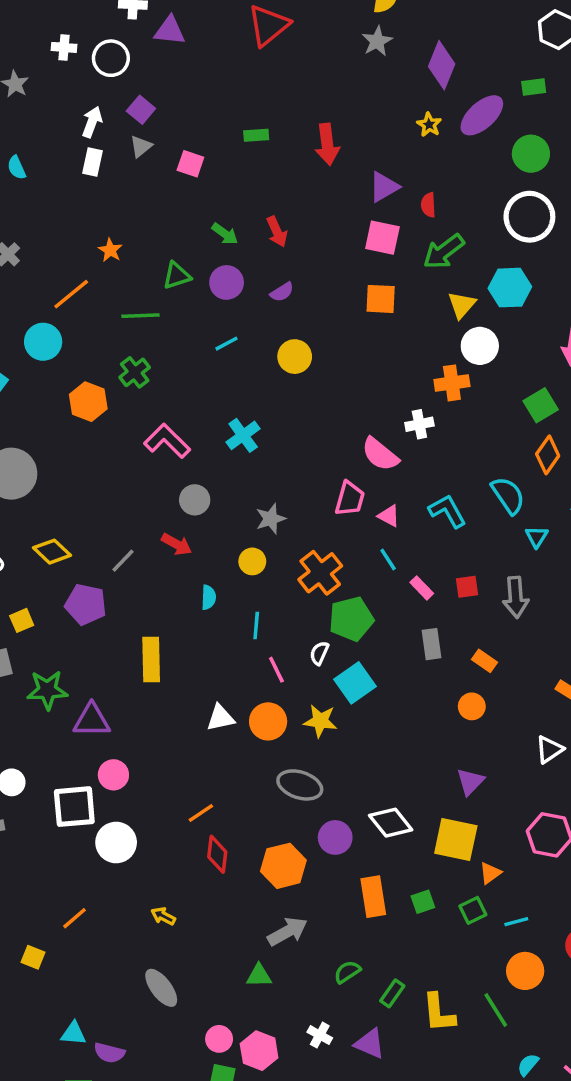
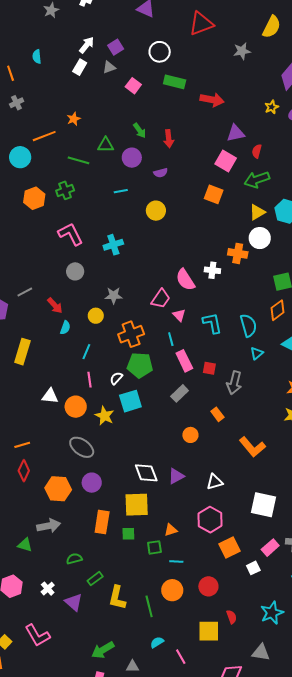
gray star: (377, 41) -> (242, 51), moved
white circle: (111, 58) -> (160, 52), moved
green rectangle: (256, 135) -> (175, 82), size x1.5
red arrow: (327, 144) -> (212, 100), turned -90
red arrow: (177, 544) -> (55, 305), moved
pink rectangle: (422, 588) -> (184, 361), size x1.5
gray rectangle: (432, 644) -> (180, 393), turned 36
orange rectangle: (485, 661) -> (217, 414), moved
white triangle: (549, 749) -> (215, 482), moved
white diamond: (391, 823) -> (146, 473), moved
yellow square: (456, 839) -> (137, 505), moved, turned -32

